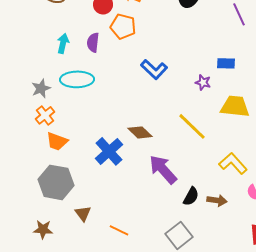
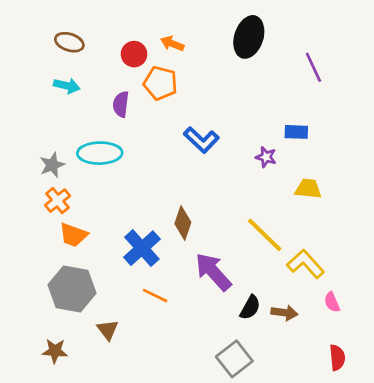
cyan arrow: (63, 43) -> (67, 86), moved, turned 90
yellow trapezoid: (235, 106) -> (308, 189), size x0.7
yellow line: (192, 126) -> (265, 235), moved
brown diamond: (140, 132) -> (183, 223), turned 65
orange line: (119, 230) -> (155, 296), moved

